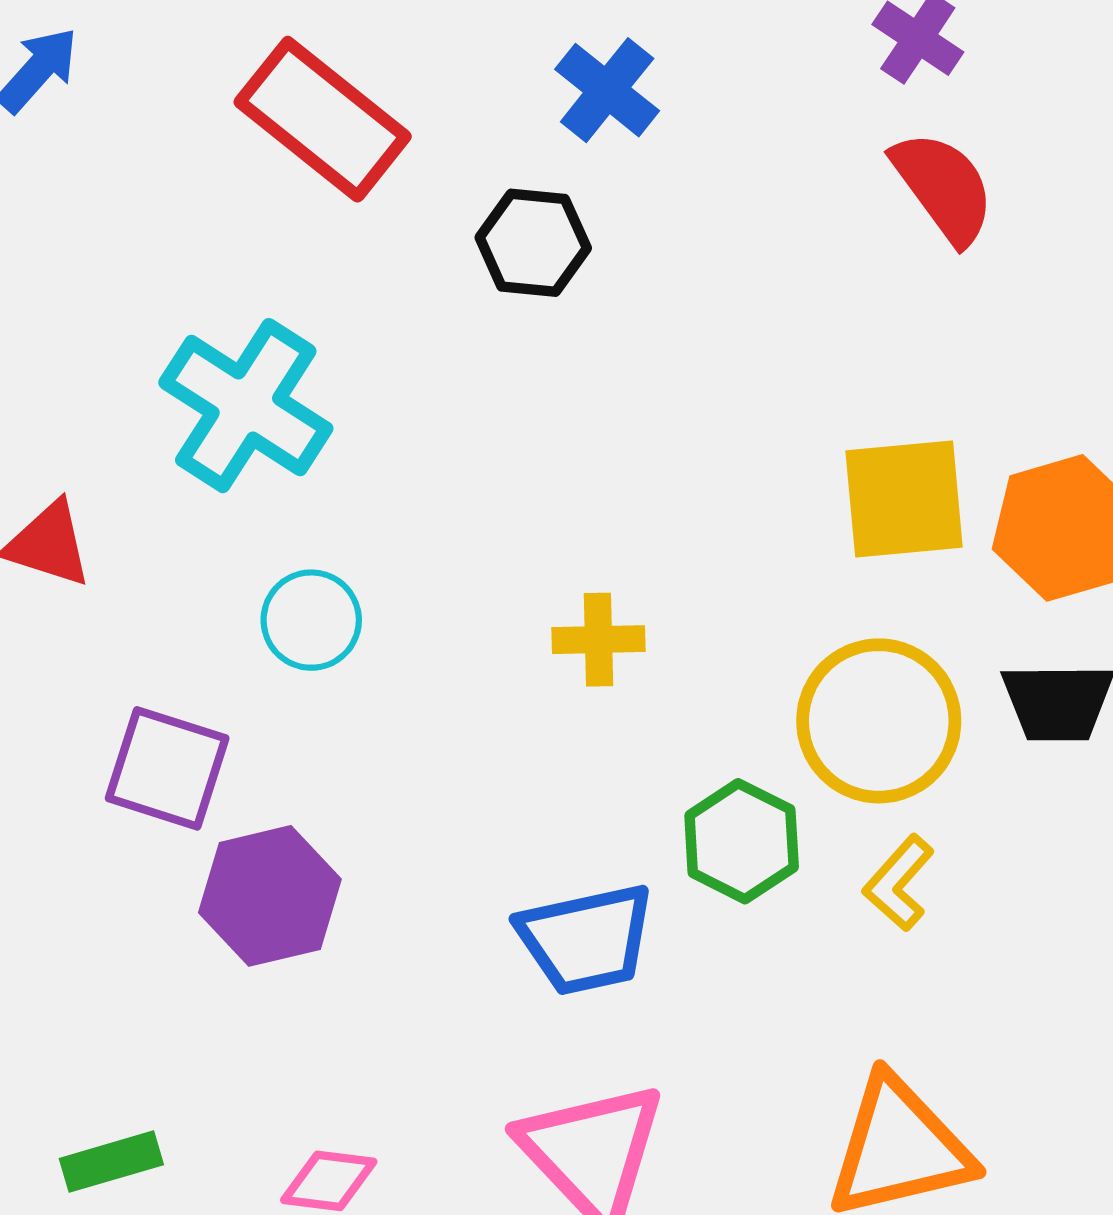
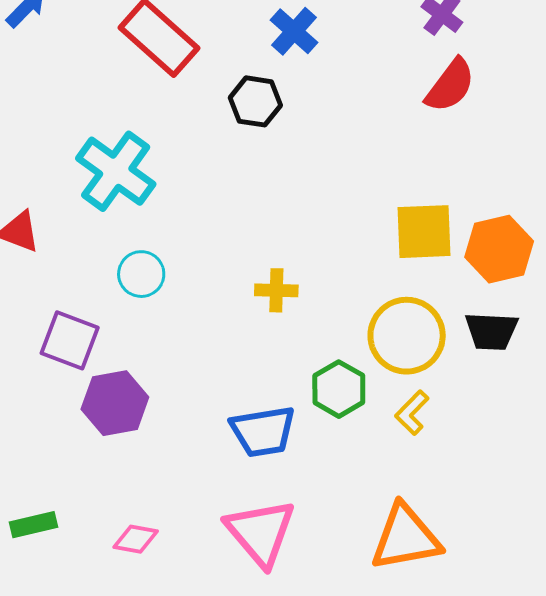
red semicircle: (943, 187) -> (450, 85), turned 70

